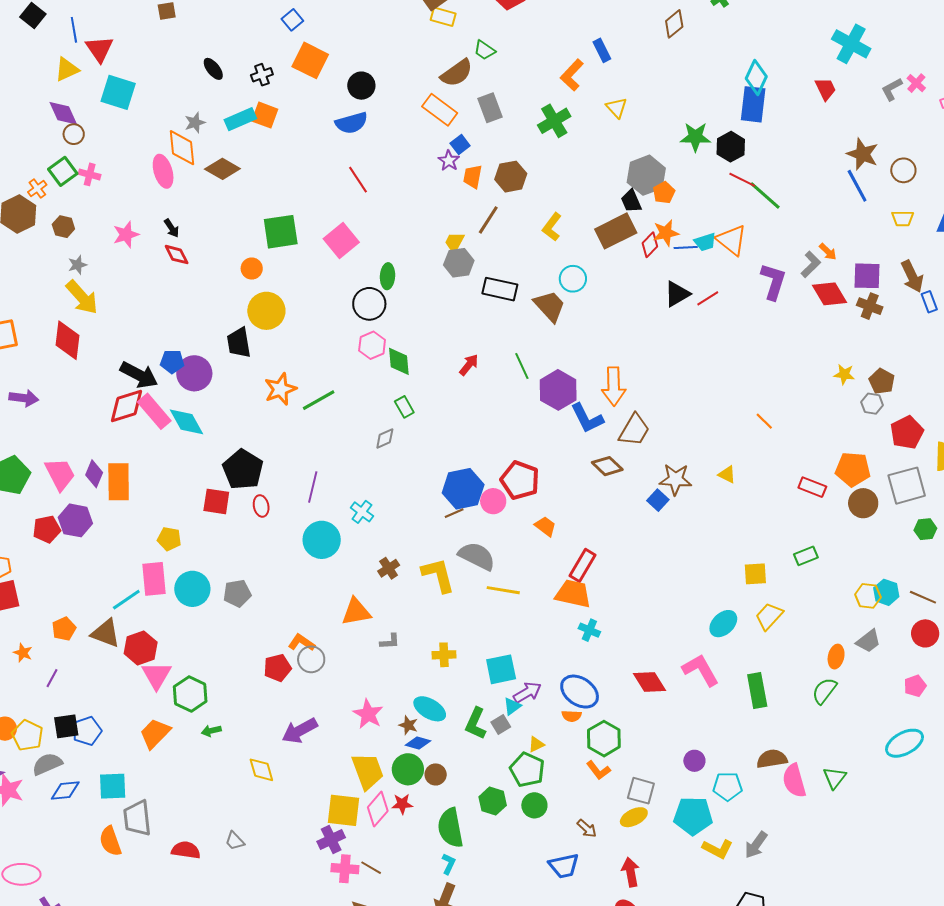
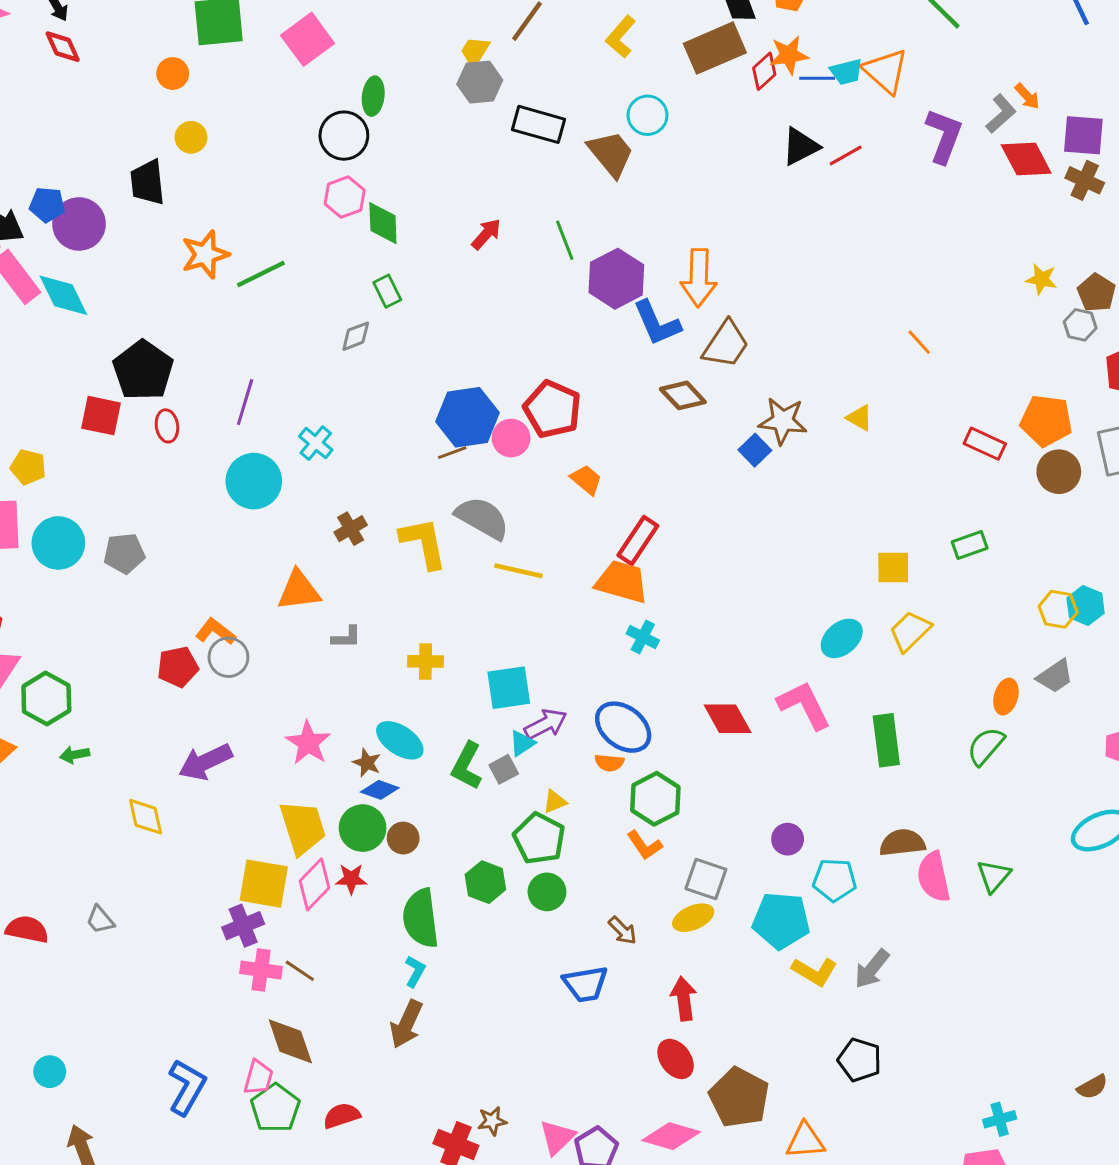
yellow circle: (266, 311) -> (191, 137), size x0.6

